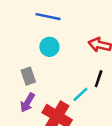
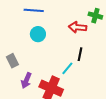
gray rectangle: (28, 76) -> (12, 61), moved

